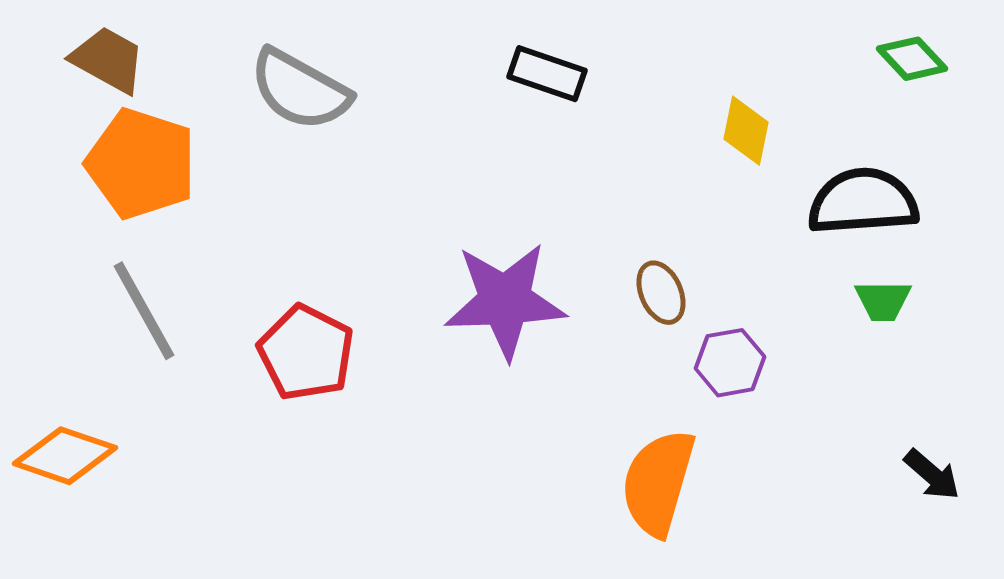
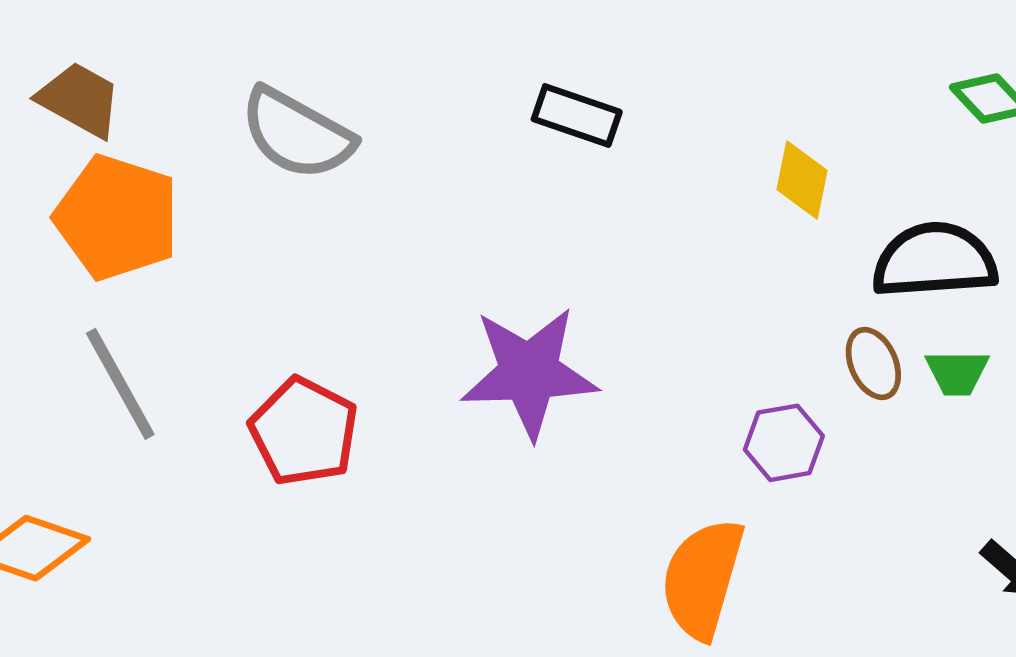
brown ellipse: (661, 293) -> (873, 364), moved

